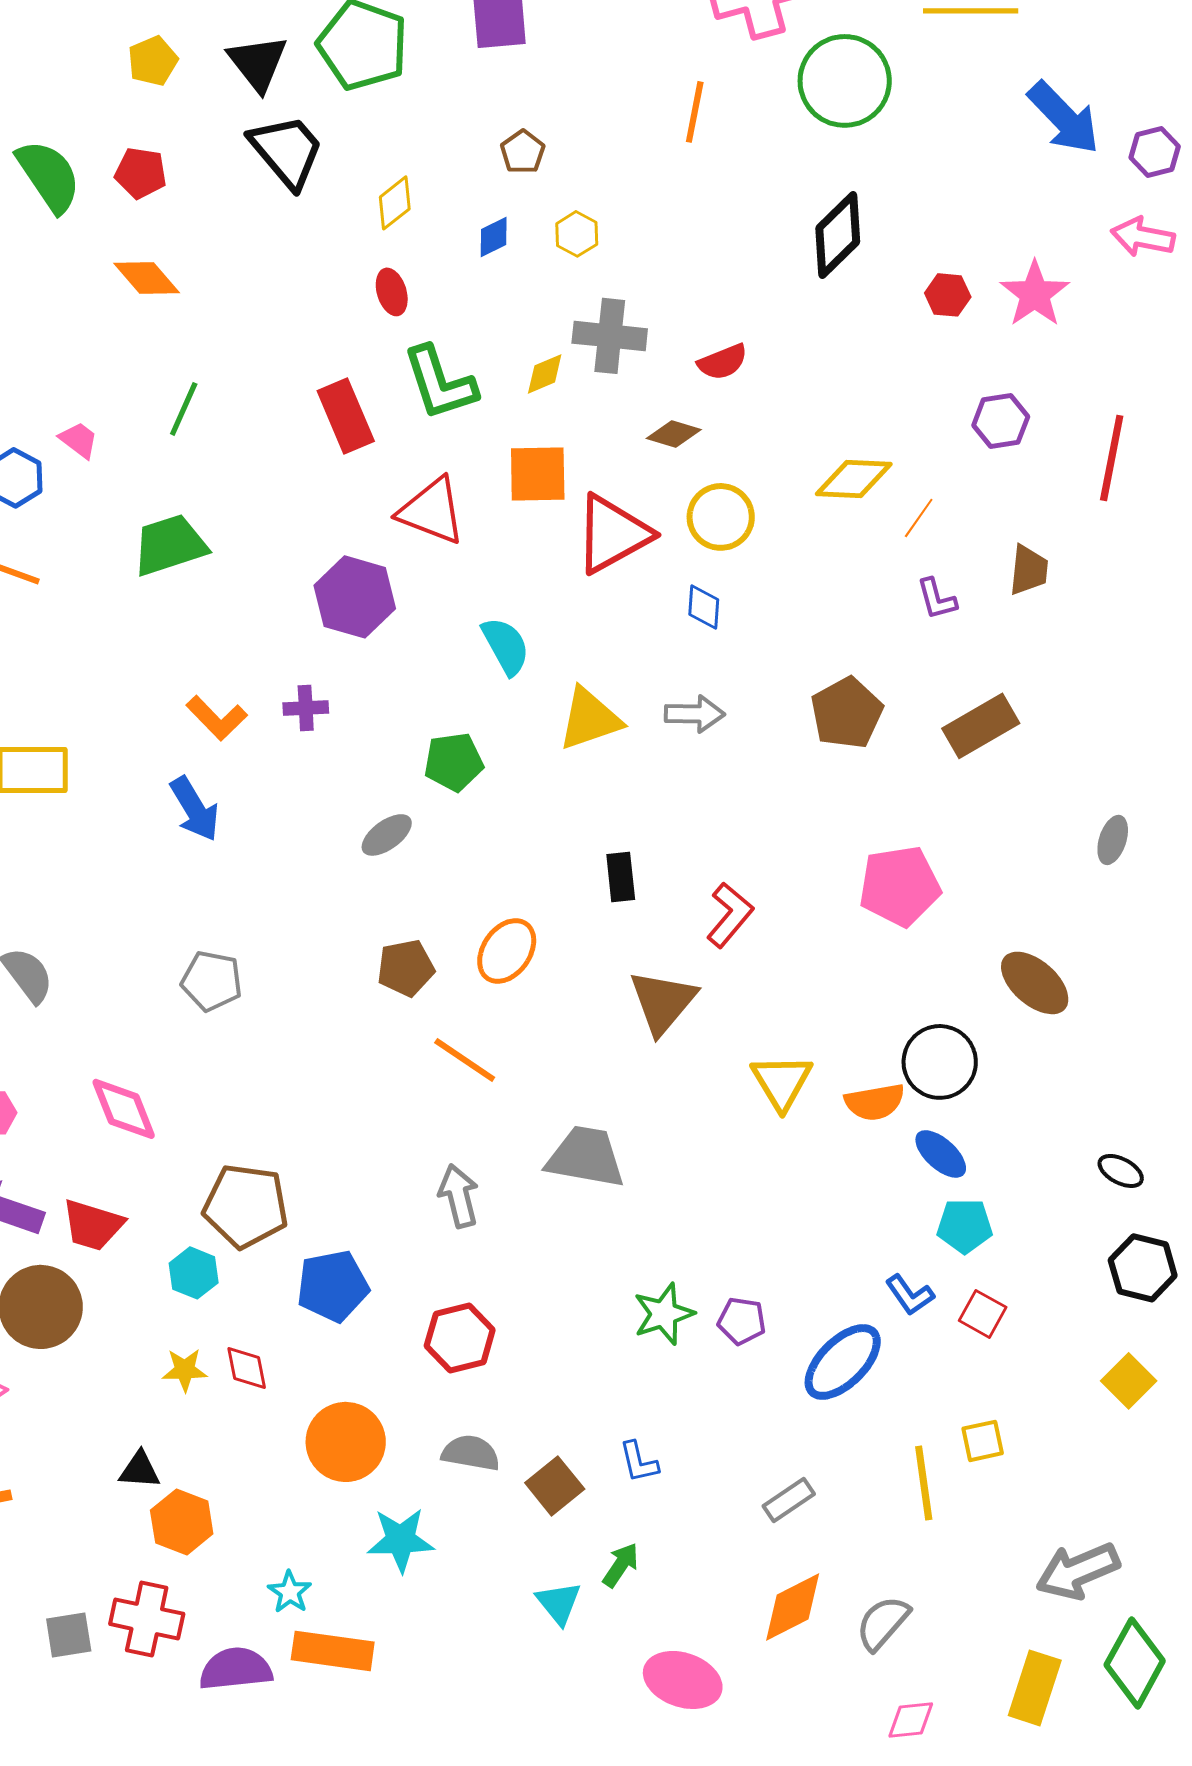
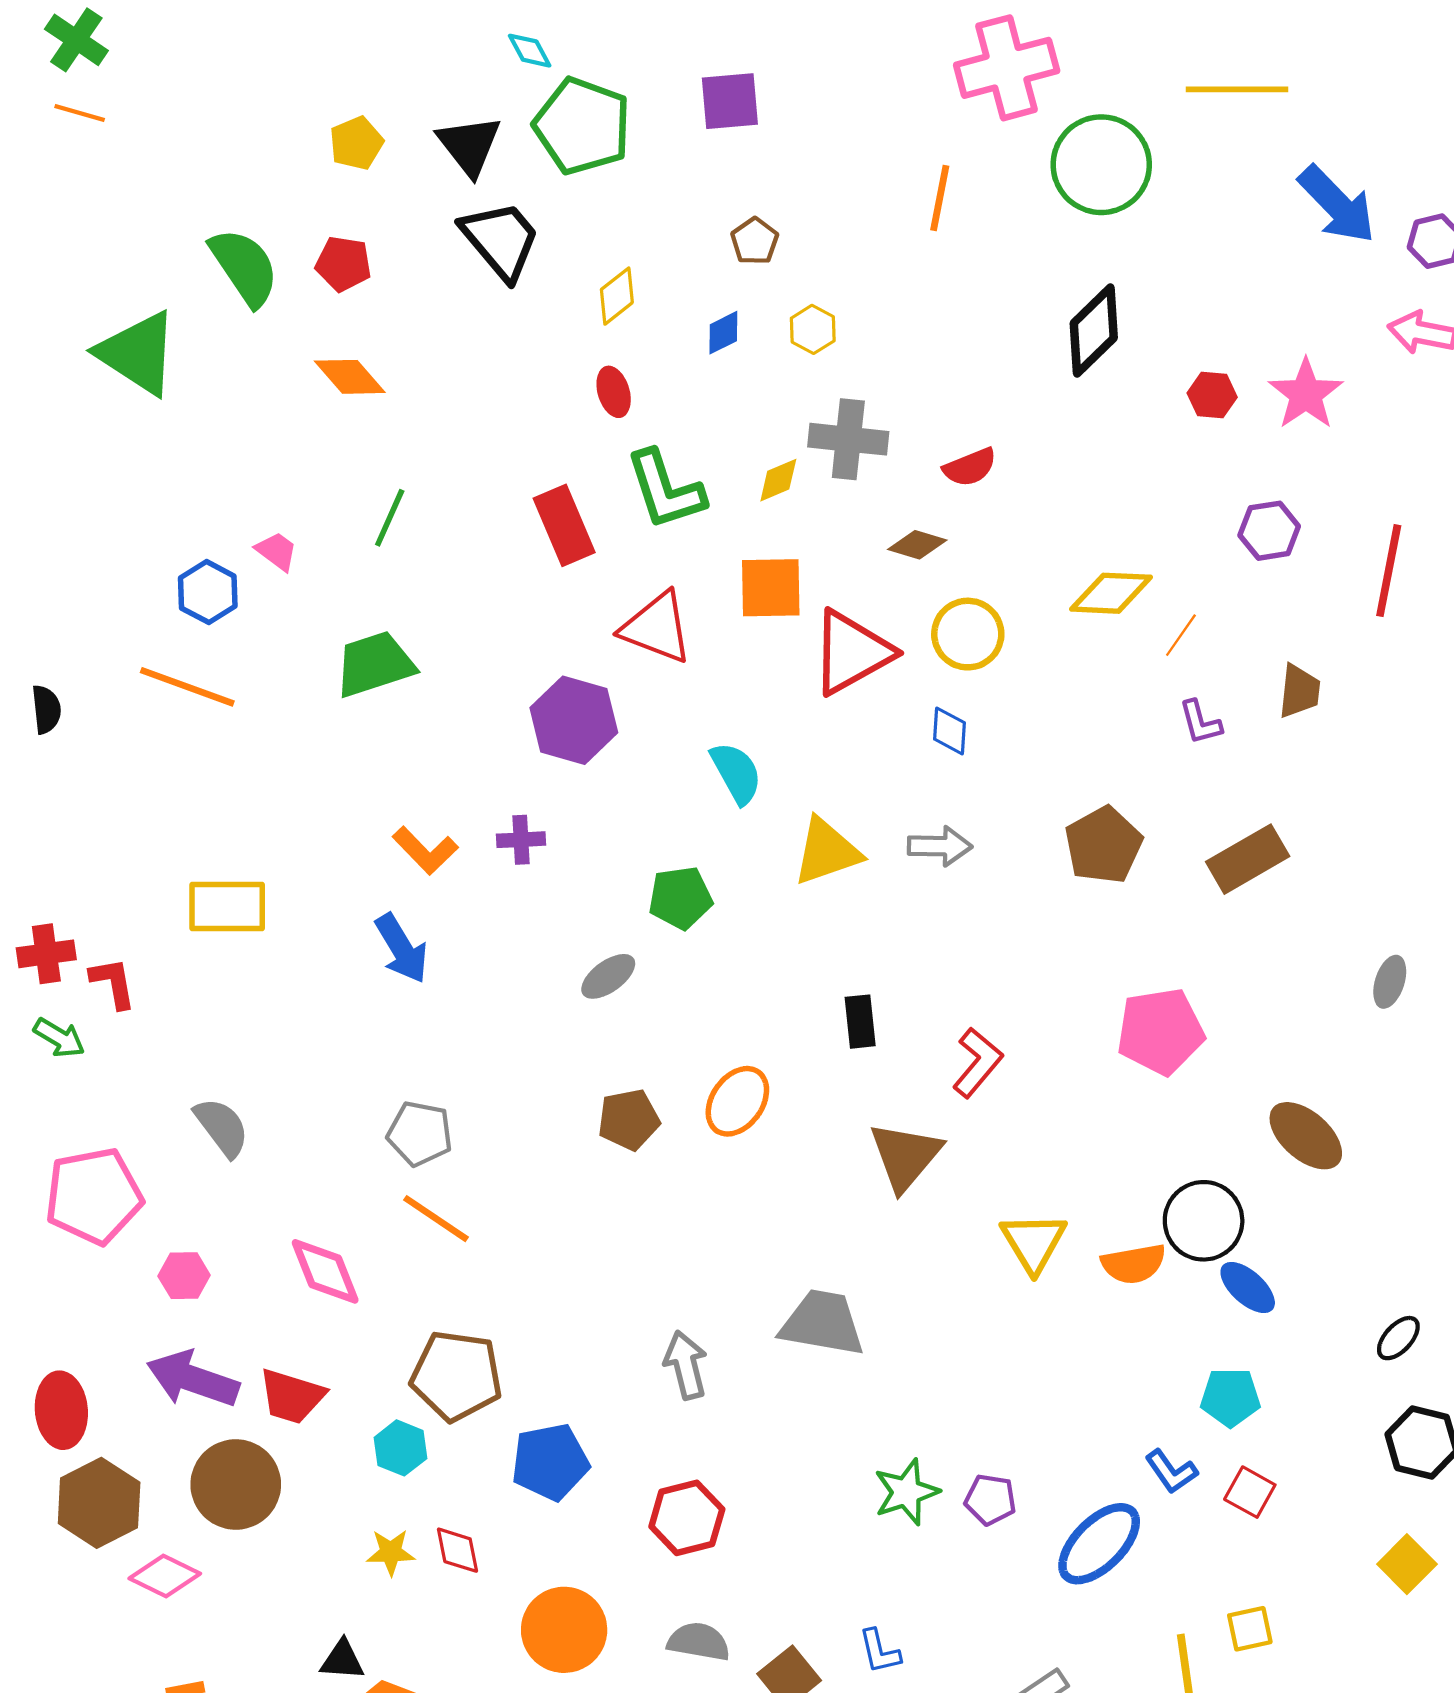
orange line: (465, 1060) -> (436, 1219), moved
blue ellipse: (941, 1154) -> (1248, 1287), moved
black ellipse: (1121, 1171) -> (1398, 1338), turned -75

